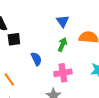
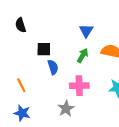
black square: (14, 39) -> (44, 49), moved

